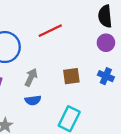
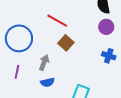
red line: (50, 31) -> (57, 21), turned 60
brown square: (71, 76) -> (66, 43), moved, turned -35

